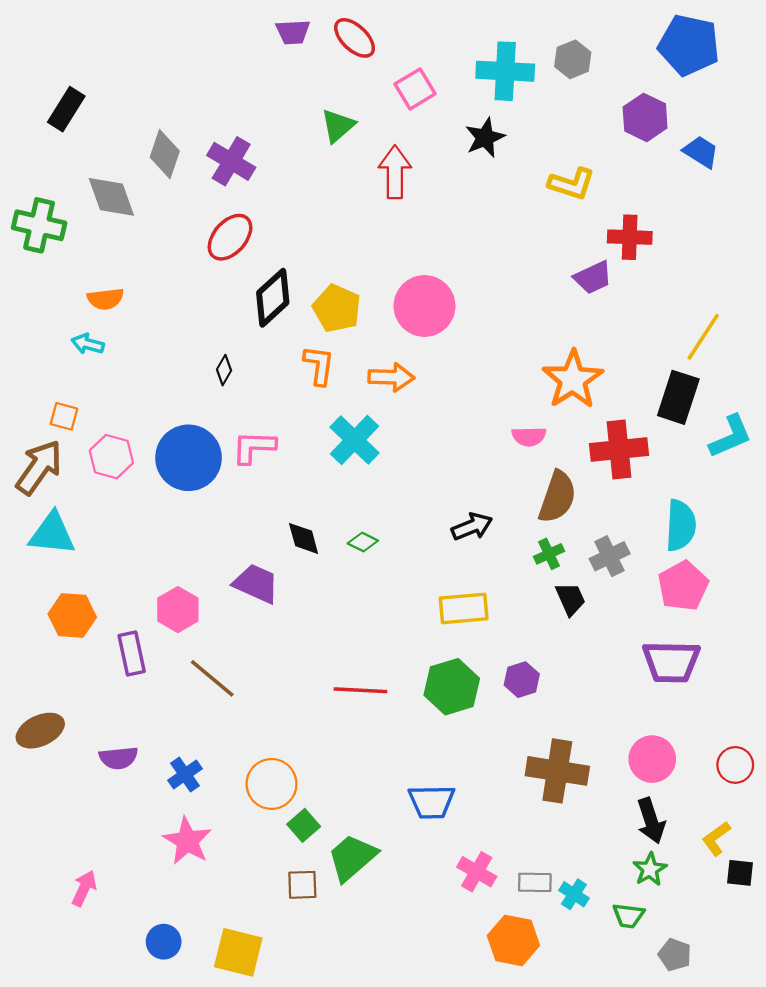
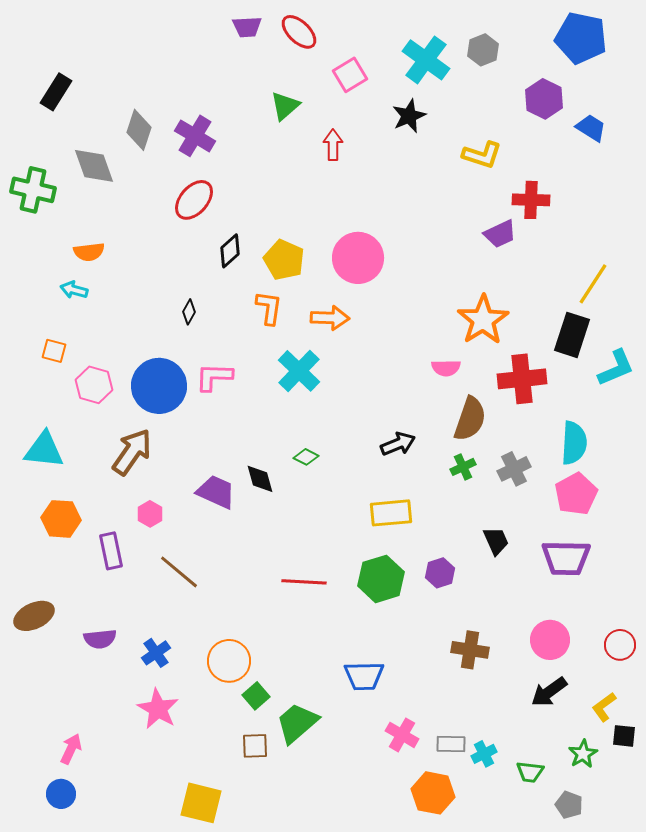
cyan cross: (505, 71) -> (426, 60), turned 33
red arrow: (395, 172) -> (333, 145), size x0.7
black diamond: (273, 298) -> (230, 251), size x0.7
brown arrow: (39, 467) -> (132, 452), moved
black diamond: (304, 538) -> (260, 479), moved
black trapezoid: (570, 599) -> (496, 541), moved
pink hexagon: (178, 610) -> (150, 514), size x0.7
brown cross: (557, 771) -> (470, 650), size x0.7
black arrow: (651, 821) -> (549, 692), turned 72
green star: (650, 869) -> (583, 754), moved
cyan cross: (574, 894) -> (484, 754), turned 30
blue circle: (164, 942) -> (61, 794), moved

